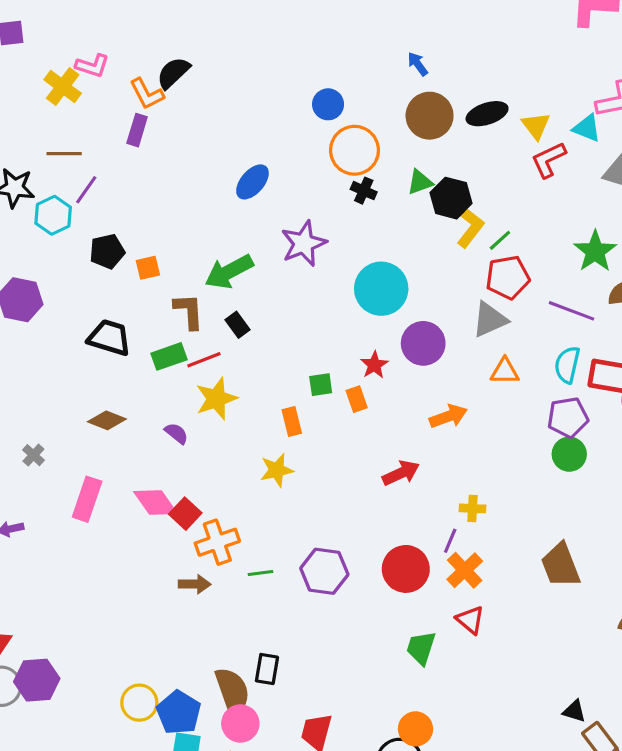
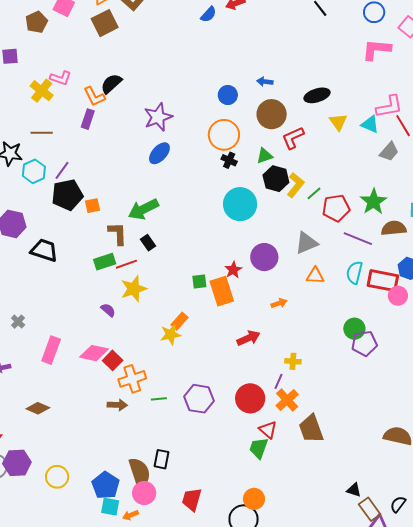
blue arrow: (418, 64) -> (265, 82), turned -49
blue circle: (328, 104) -> (228, 95), moved
black ellipse: (487, 114) -> (317, 95), moved
red L-shape: (549, 160) -> (293, 138), moved
purple line: (86, 190) -> (62, 170), moved
black hexagon: (451, 198) -> (276, 179), moved
purple star: (304, 243) -> (158, 117), moved
black pentagon: (107, 251) -> (67, 195), size x1.4
red pentagon: (508, 277) -> (336, 208), moved
cyan circle: (381, 289) -> (240, 204), moved
black trapezoid: (109, 338) -> (44, 250), moved
orange rectangle: (357, 399) -> (222, 291), size x1.8
orange arrow: (448, 416) -> (279, 303), size x0.7
purple pentagon: (568, 417) -> (364, 343), moved
brown diamond: (107, 420) -> (38, 408), moved
orange rectangle: (292, 421) -> (180, 321), moved, turned 54
pink diamond: (155, 502) -> (94, 353), turned -44
brown trapezoid: (561, 565) -> (311, 429), moved
red triangle: (470, 620) -> (268, 430), moved
yellow circle: (139, 703) -> (57, 477), moved

